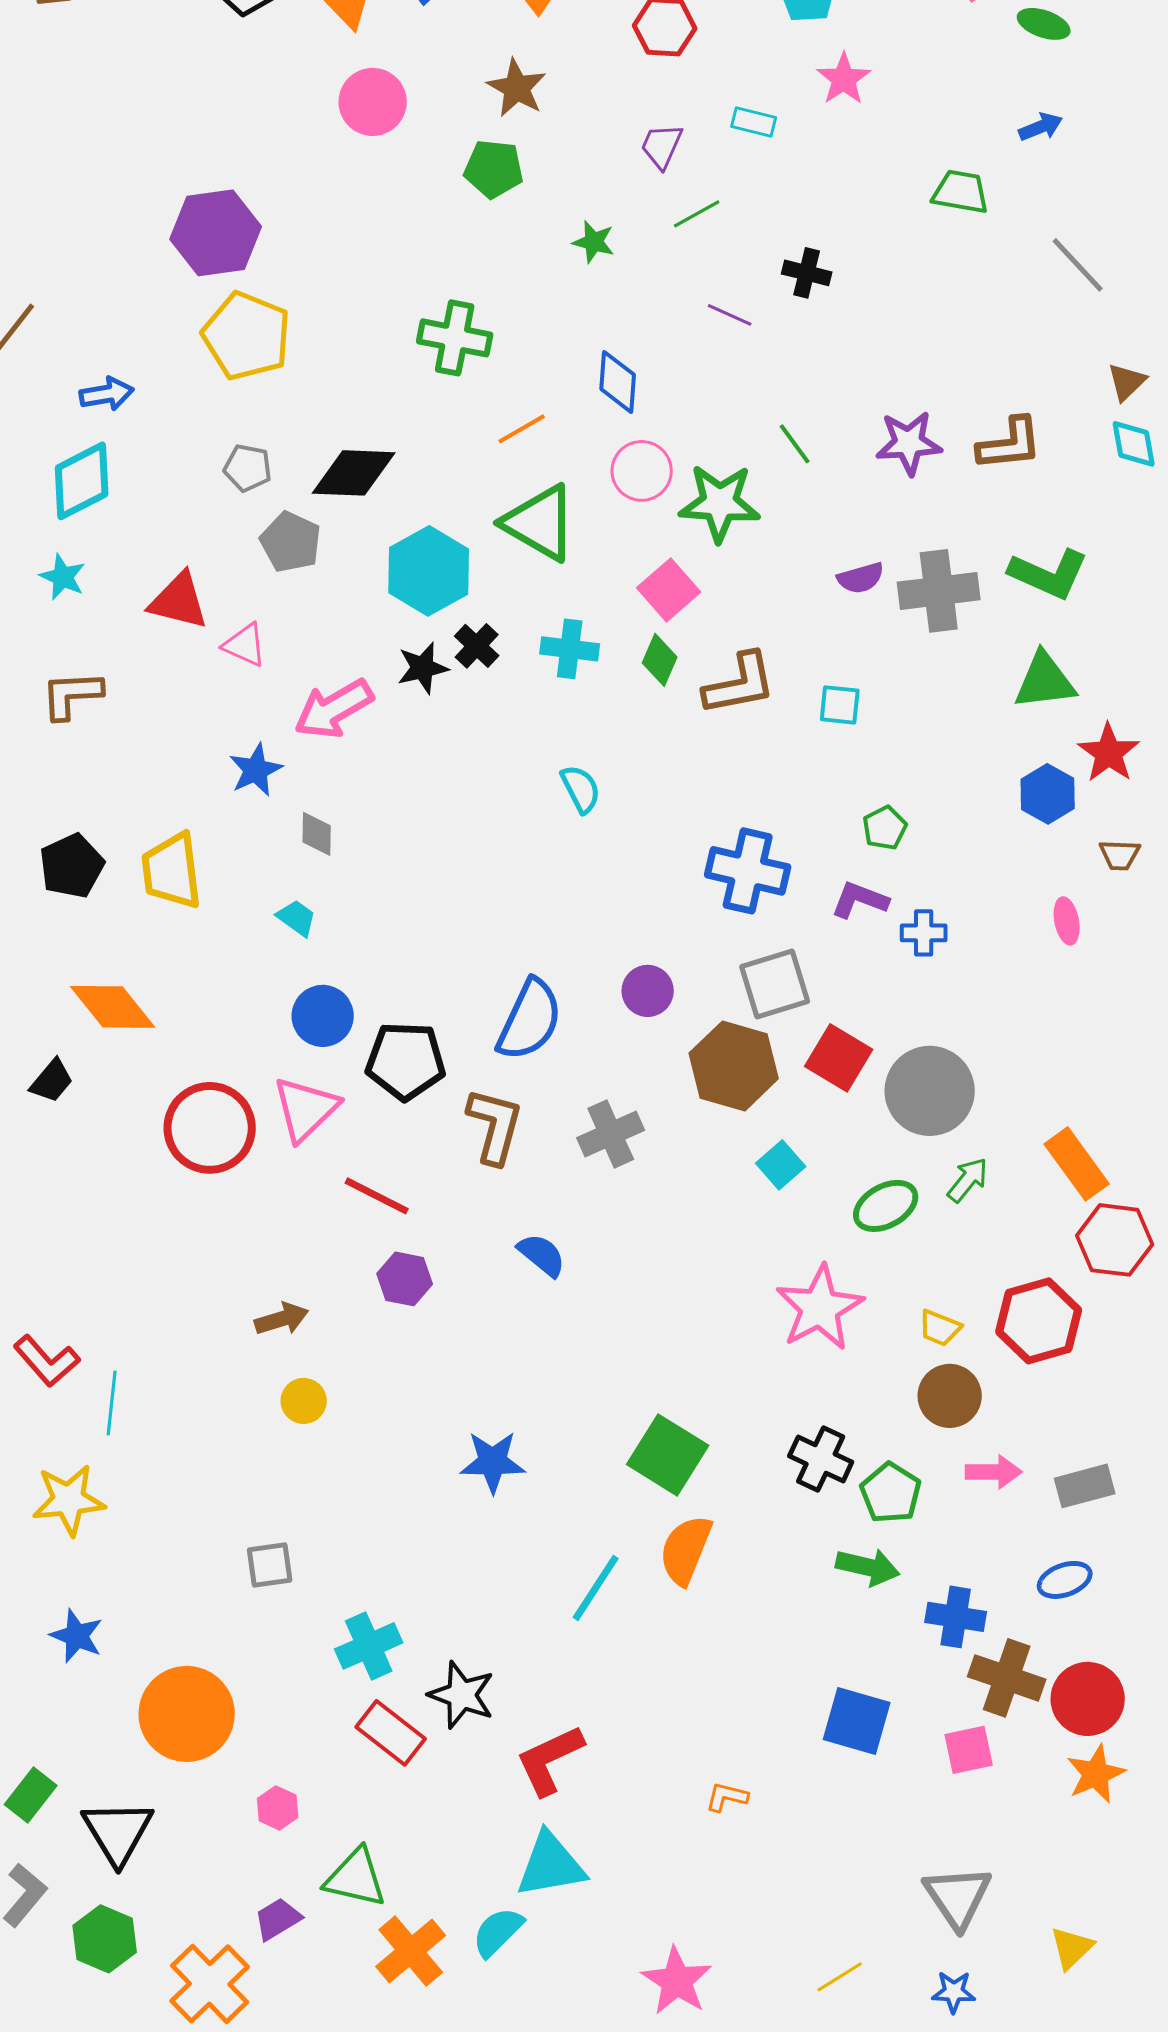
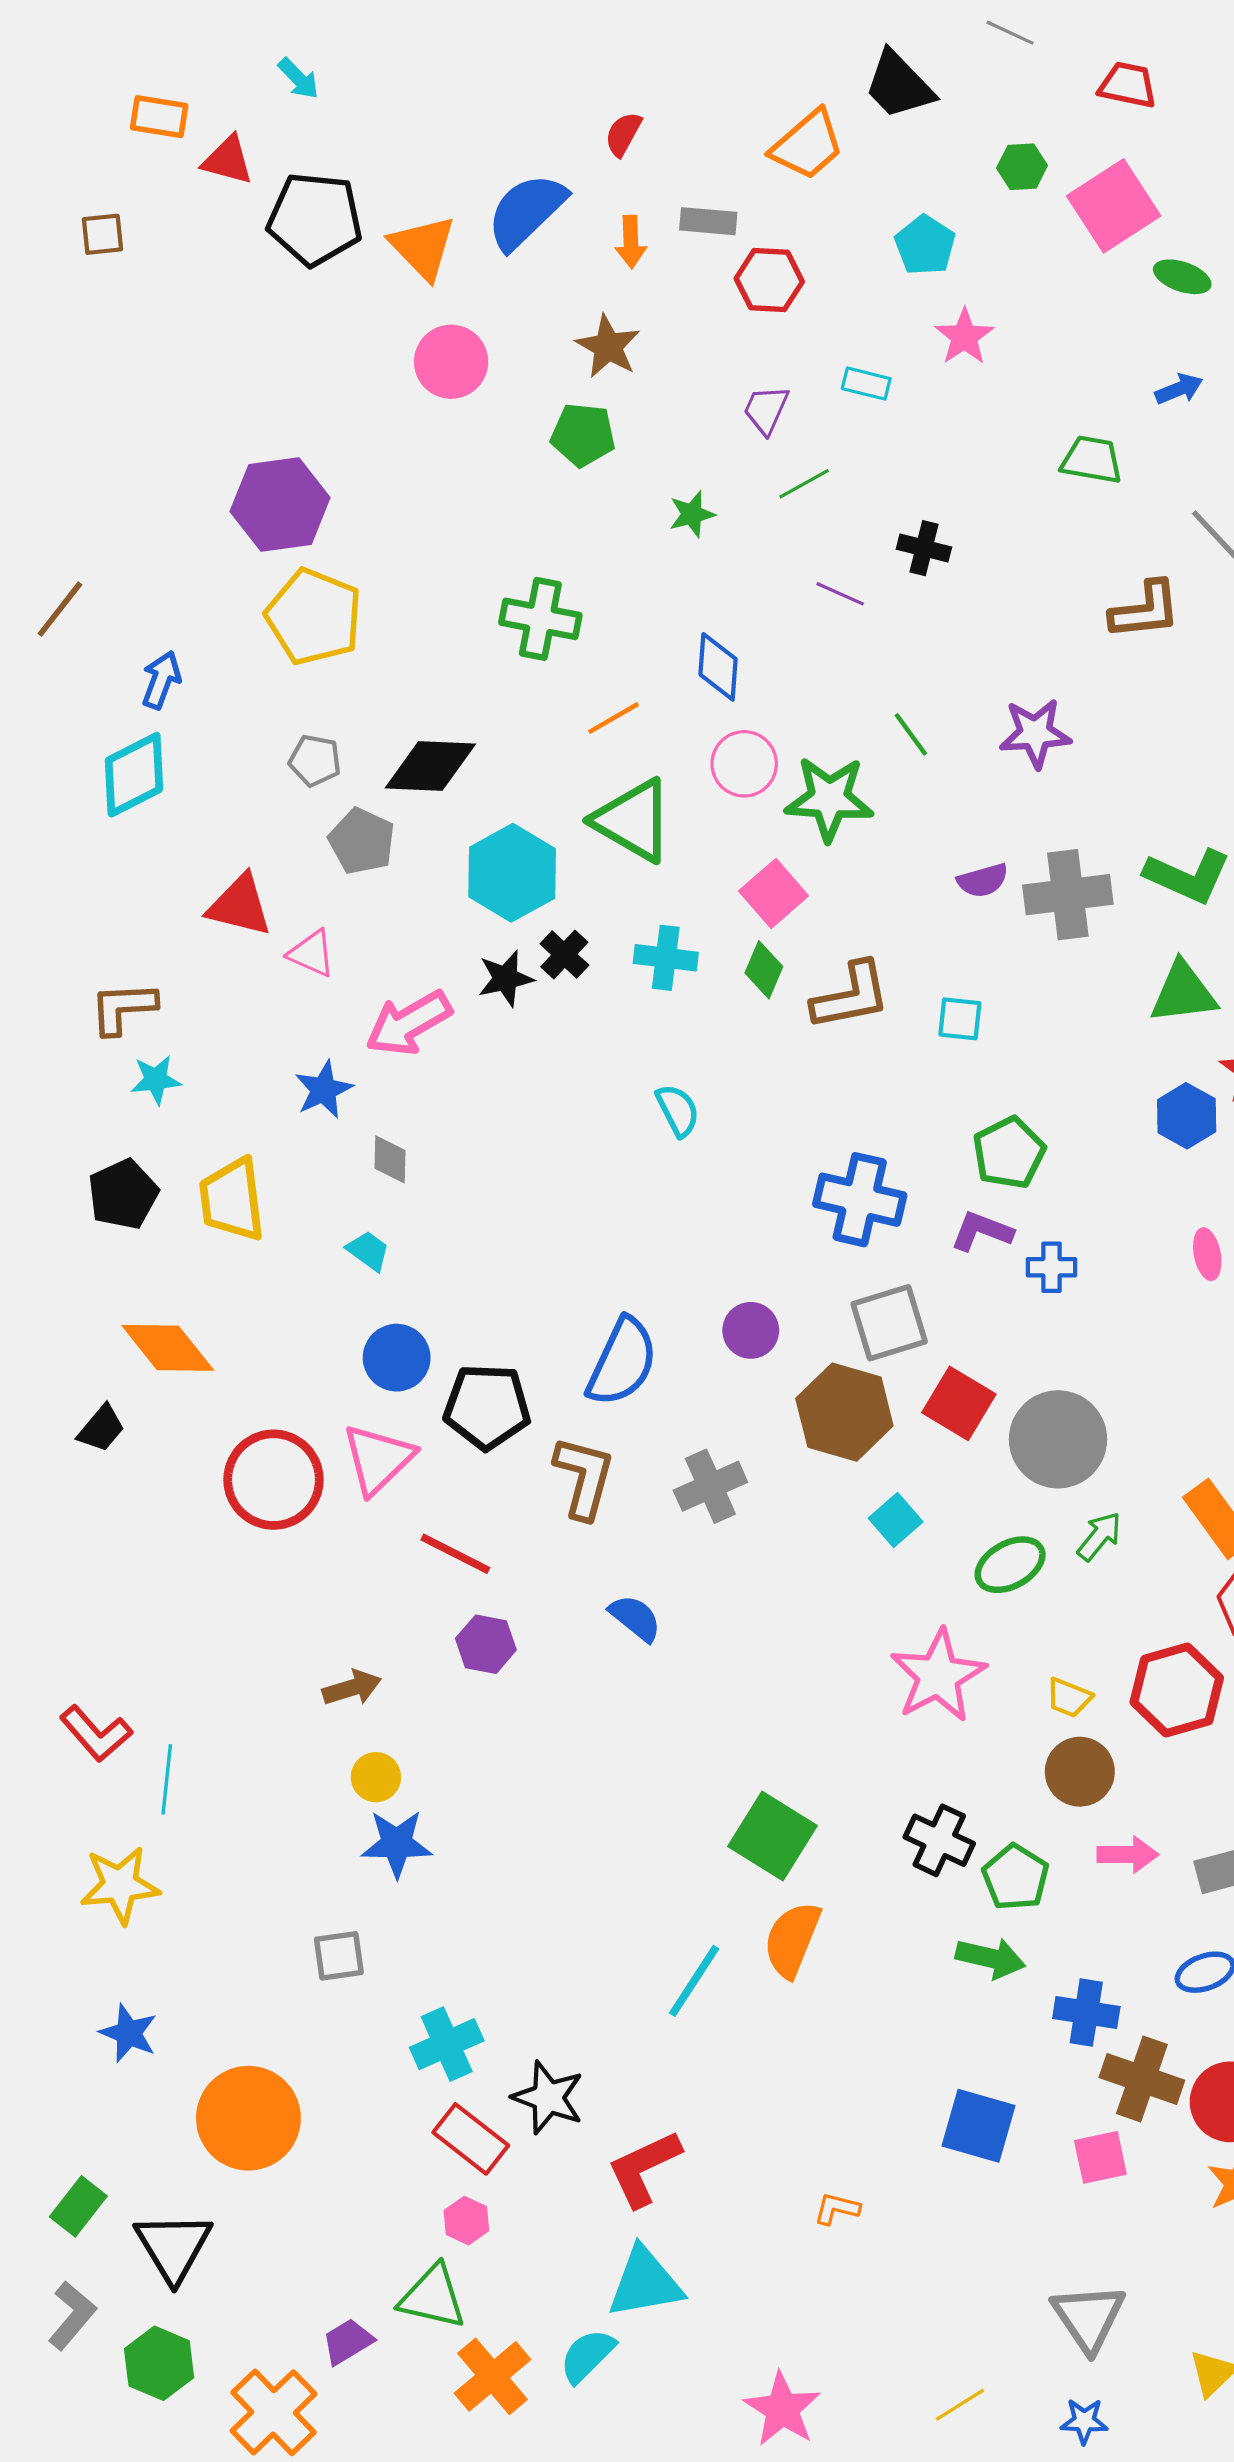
green star: (594, 242) -> (692, 514), turned -30
blue arrow: (107, 394) -> (161, 680), turned -60
brown L-shape: (1010, 444) -> (1145, 610), moved
cyan star: (63, 577) -> (156, 1080), moved, turned -30
green pentagon: (885, 828) -> (1009, 1153), size x1.5
blue star: (493, 1462) -> (397, 1844), moved
pink hexagon: (278, 1808) -> (466, 2221), moved

